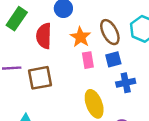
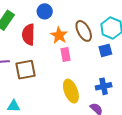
blue square: (113, 59) -> (105, 50), moved
blue cross: (126, 83) -> (104, 86), moved

